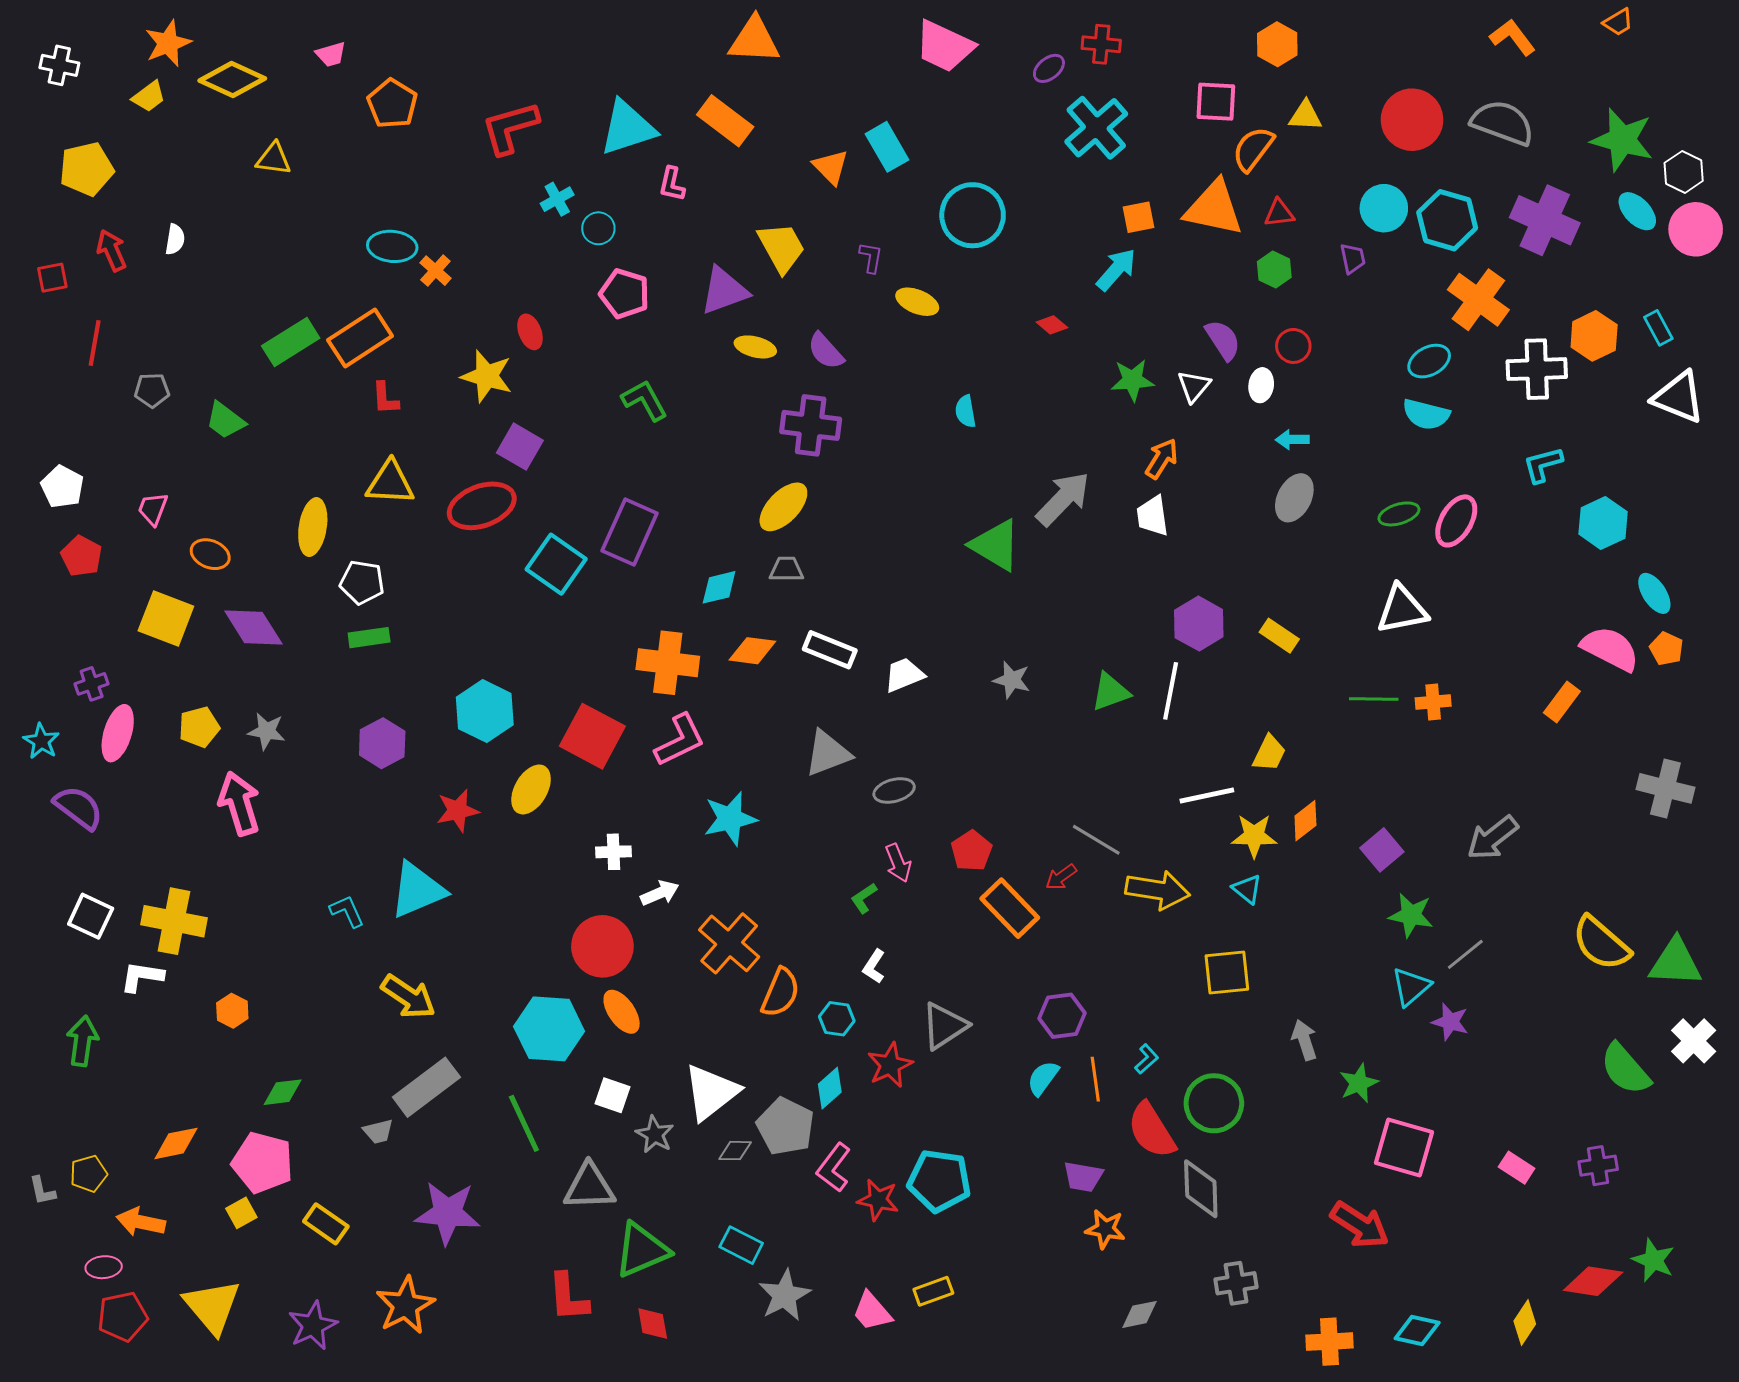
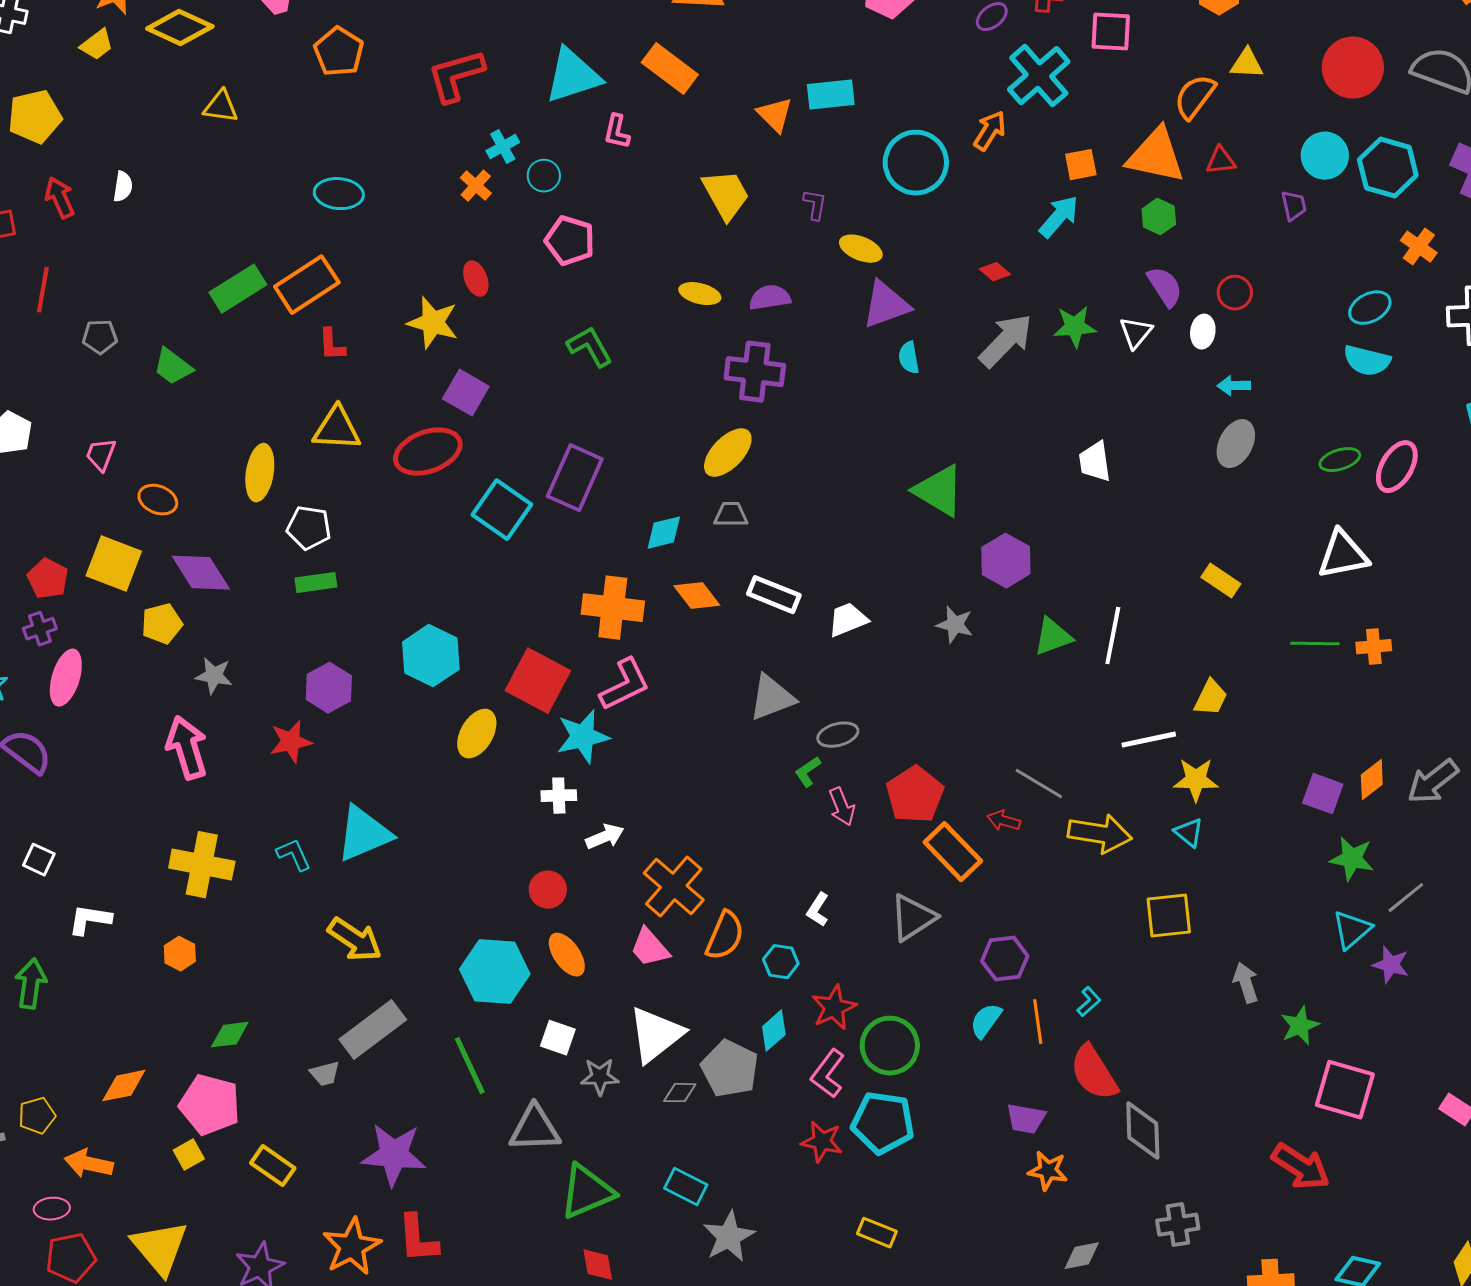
pink square: (1216, 102) -> (1111, 32), moved
cyan rectangle: (887, 147) -> (831, 95), turned -66
green hexagon: (1274, 270) -> (1159, 217), moved
orange cross: (435, 271) -> (476, 186), moved
purple triangle: (724, 291) -> (886, 305), moved
orange cross: (1478, 300) -> (1419, 247), size x0.6
purple semicircle: (826, 351) -> (770, 298), turned 123
orange arrow: (1162, 459) -> (990, 131), moved
gray arrow: (1063, 499) -> (1006, 341), moved
red pentagon: (81, 556) -> (48, 579), moved
purple hexagon: (1199, 624) -> (1006, 561), moved
orange diamond: (752, 651) -> (697, 596), turned 45
yellow pentagon: (199, 727) -> (162, 624), moved
red star: (458, 811) -> (291, 742), moved
cyan star: (730, 819) -> (583, 737), moved
orange diamond: (1305, 821) -> (1372, 780), moved
purple square: (1382, 850) -> (1323, 794), turned -30
red pentagon: (972, 851) -> (915, 795), size x1.4
red arrow: (1061, 877) -> (1004, 821), turned 52
green L-shape: (864, 898) -> (808, 772), moved
white square: (91, 916) -> (39, 860), size x0.7
yellow cross: (174, 921) -> (202, 865), moved
red circle: (602, 946) -> (548, 890), size x0.6
gray triangle: (944, 1026) -> (913, 918), moved
green circle: (1214, 1103) -> (890, 1046), moved
gray star: (655, 1134) -> (600, 1077), turned -30
pink L-shape: (834, 1168) -> (828, 1074), moved
yellow rectangle: (933, 1291) -> (877, 1233), turned 42
red L-shape: (568, 1297) -> (418, 1239), moved
pink trapezoid: (872, 1311) -> (650, 948), moved

